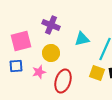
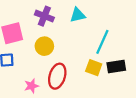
cyan triangle: (82, 39) -> (78, 15), moved
pink star: (39, 72) -> (32, 86), moved

